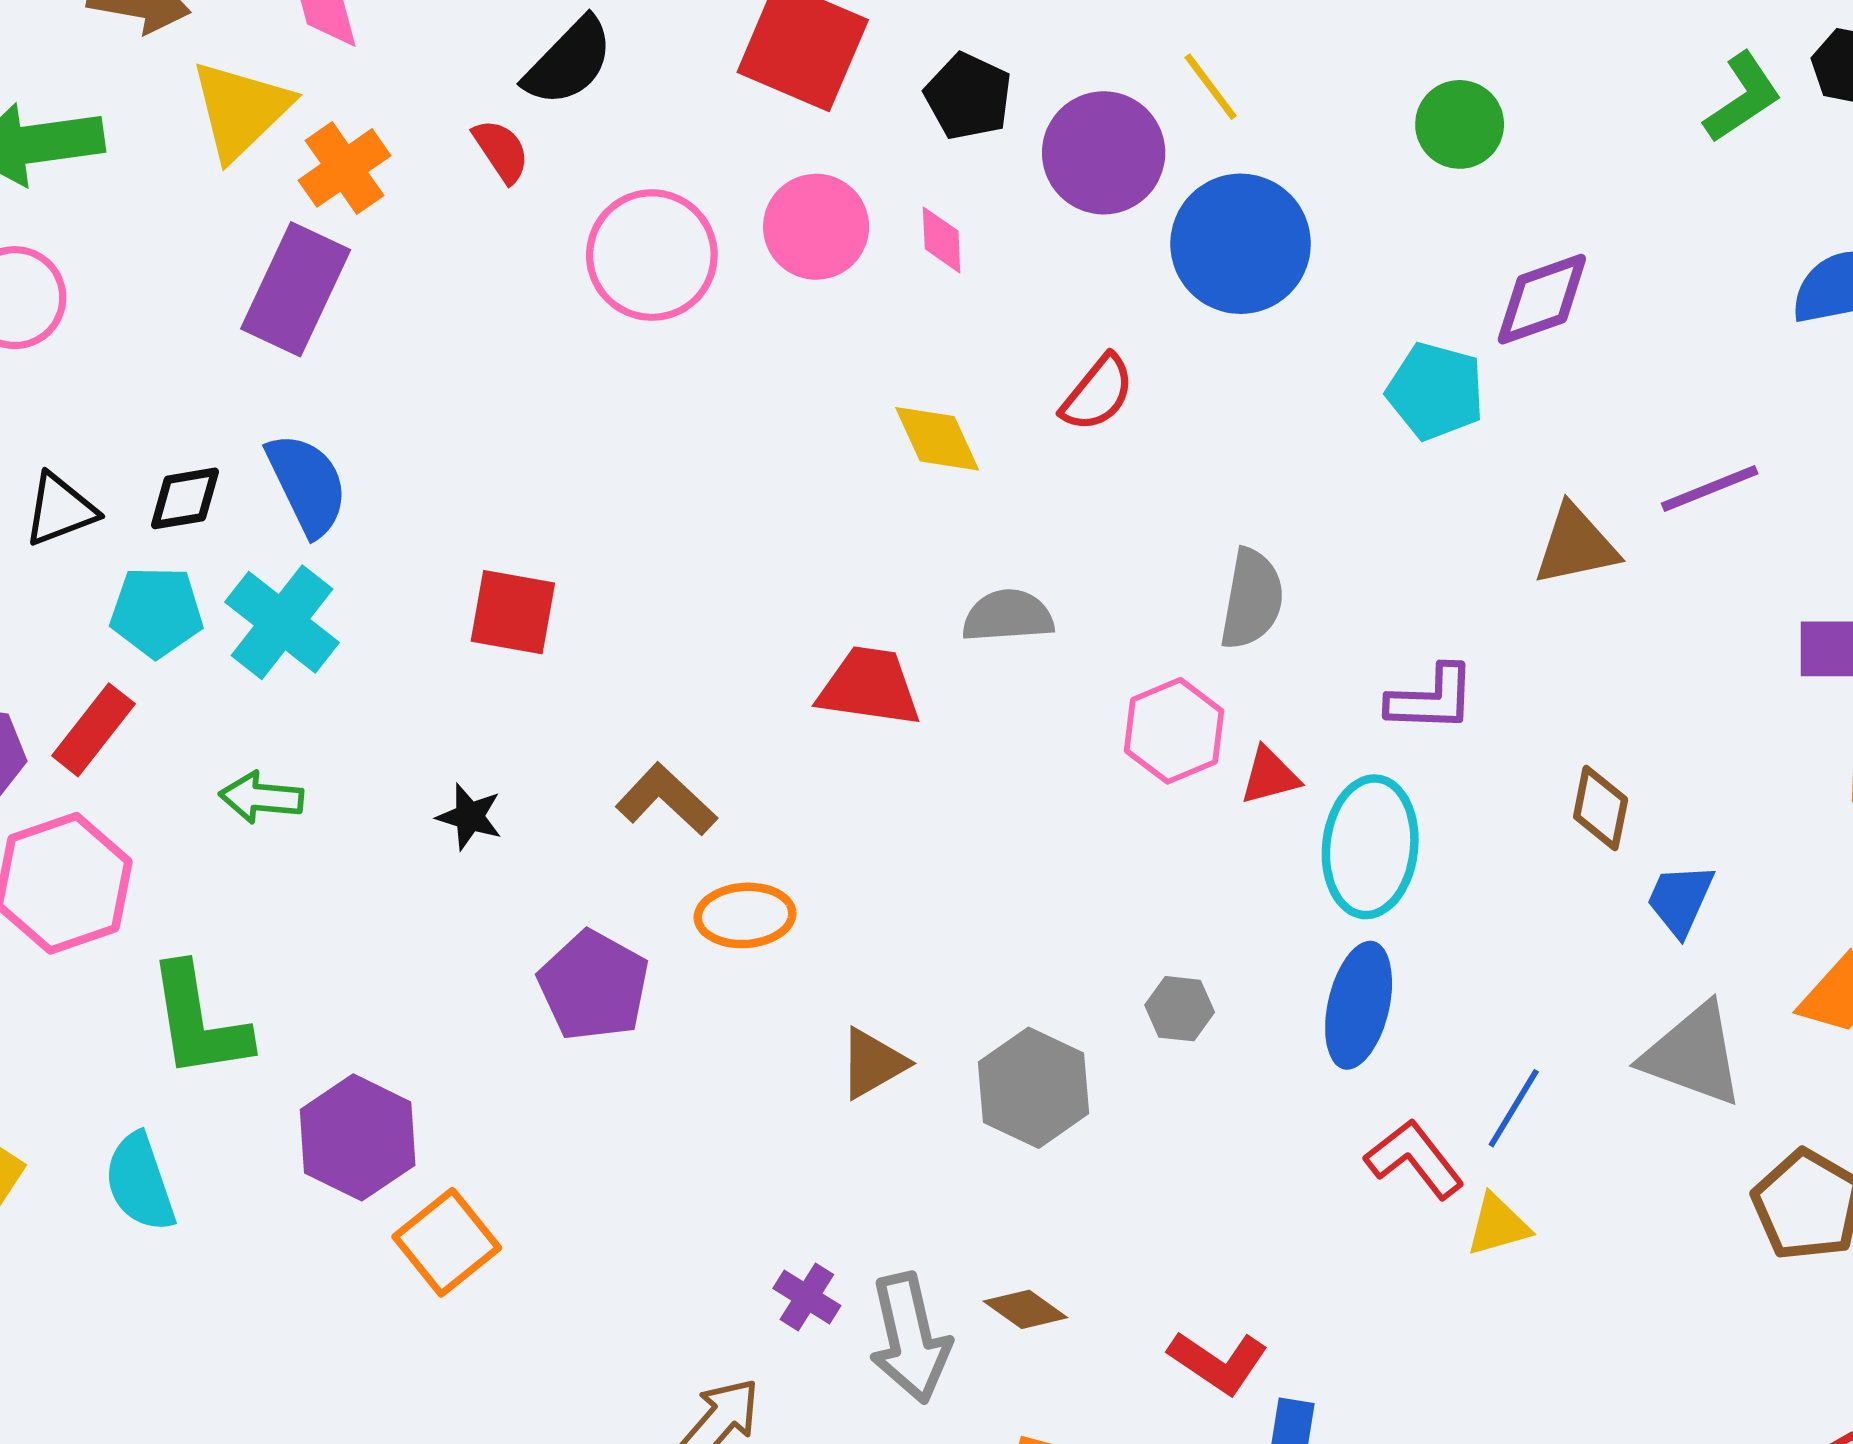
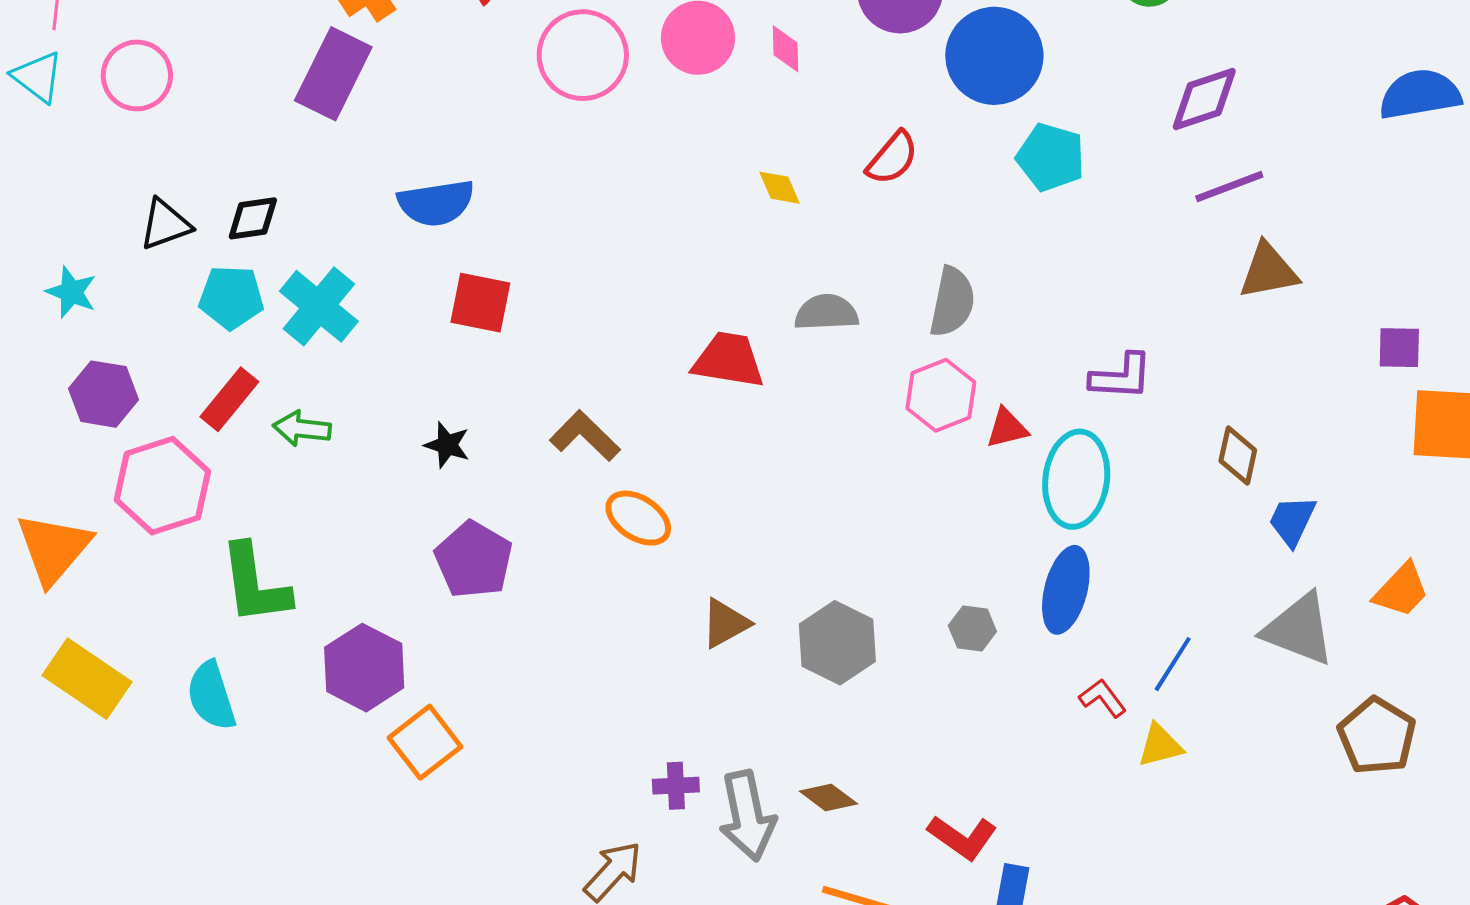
cyan pentagon: (1436, 391) -> (1051, 157), moved
yellow diamond: (937, 439) -> (779, 188), size x0.7
blue semicircle: (307, 484) -> (436, 203), moved, turned 106
purple line: (1710, 489) -> (1229, 187), moved
brown triangle: (1576, 545) -> (1269, 271), moved
gray semicircle: (1252, 599) -> (952, 302), moved
red rectangle: (93, 730) -> (229, 399), moved
orange ellipse: (745, 915) -> (638, 518), turned 36
purple pentagon: (594, 986) -> (474, 560), moved
gray hexagon: (1180, 1009) -> (972, 628), moved
red L-shape: (1415, 1159) -> (1103, 698), size x0.7
purple cross: (807, 1297) -> (676, 786), turned -36

